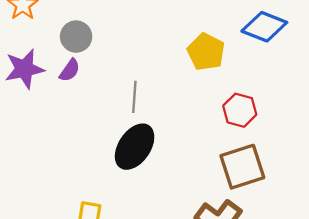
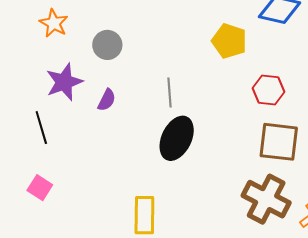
purple semicircle: (70, 70) -> (107, 100), moved
brown square: (242, 167) -> (279, 142), turned 33

